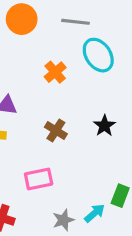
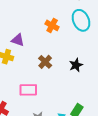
orange cross: (55, 72) -> (52, 25), turned -32

